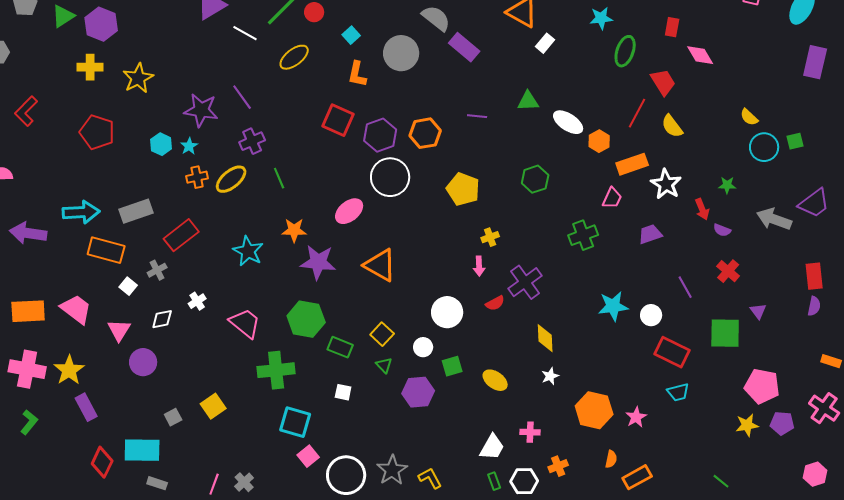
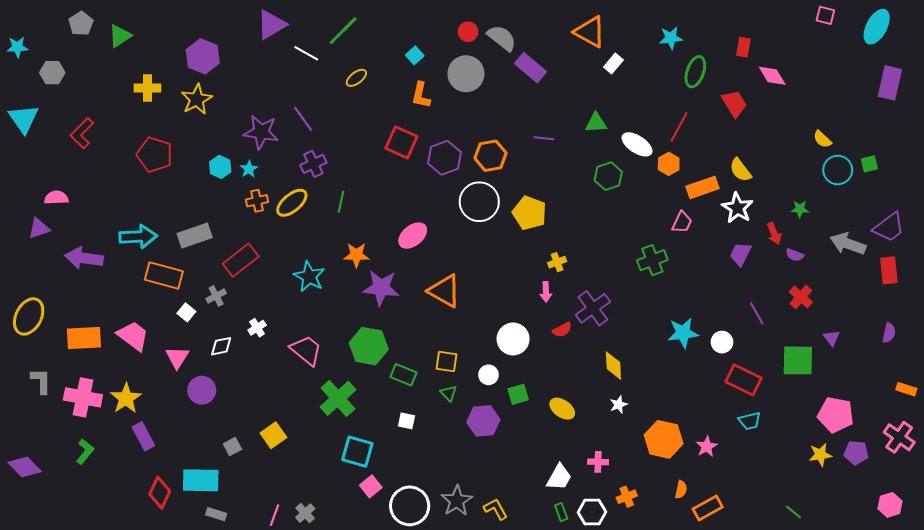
red circle: (314, 12) -> (468, 32), moved
purple hexagon: (101, 24) -> (203, 56), moved
yellow ellipse: (294, 57) -> (356, 78), size x0.7
red line: (637, 113) -> (679, 127), moved
yellow semicircle: (672, 126) -> (740, 170), moved
white circle: (390, 177) -> (479, 202), moved
green line: (279, 178) -> (341, 202), turned 35
green hexagon: (535, 179) -> (608, 176), moved
purple trapezoid: (650, 234) -> (740, 254), moved, turned -45
red rectangle: (814, 276) -> (889, 270), moved
yellow square: (382, 334) -> (447, 362), turned -35
green cross: (276, 370) -> (338, 398), turned -36

